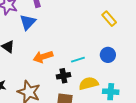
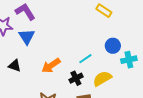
cyan cross: (111, 92) -> (129, 60), moved

